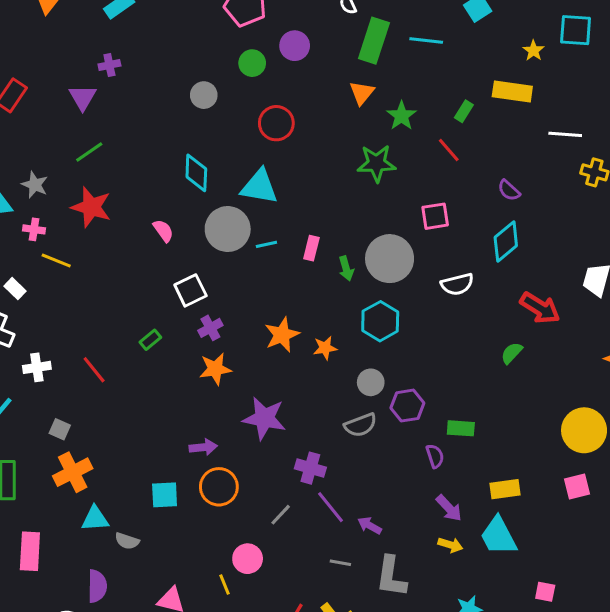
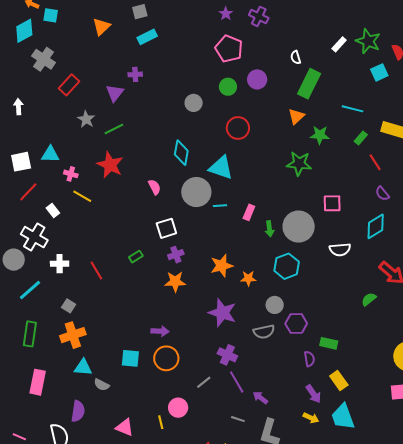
cyan line: (426, 41) -> (352, 109), moved
green star: (401, 116) -> (320, 135), turned 30
red line: (449, 150) -> (375, 162), moved
gray star: (35, 185) -> (86, 119), moved
purple star: (264, 418) -> (222, 313), moved
yellow rectangle: (505, 489) -> (339, 381), moved, turned 54

